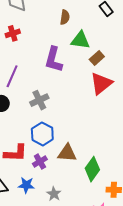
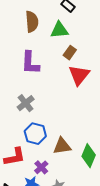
brown semicircle: (65, 17) -> (32, 22), size x1.5
green triangle: (80, 40) -> (59, 30), moved
purple cross: (40, 161) -> (41, 167), moved

